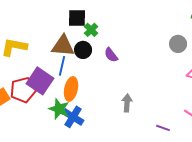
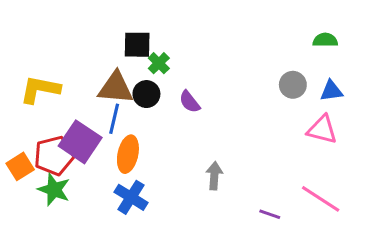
green star: (59, 109) -> (54, 190), moved

